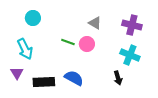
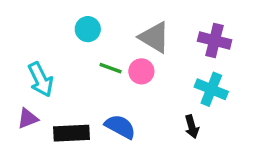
cyan circle: (33, 18) -> (88, 29), moved
gray triangle: (95, 23) -> (154, 37), size x1.5
purple triangle: (17, 73) -> (28, 119), turned 40

